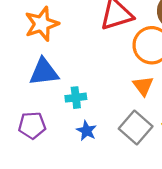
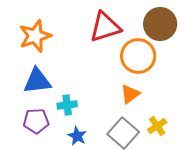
orange triangle: (143, 86) -> (130, 94), turned 30
purple pentagon: (32, 125) -> (36, 121), moved

